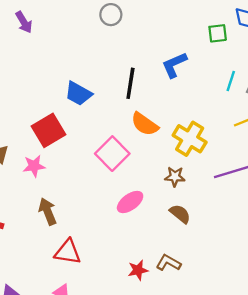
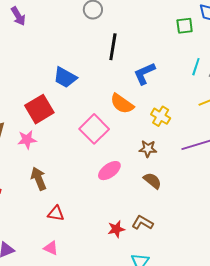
blue L-shape: (174, 65) -> (144, 74), moved
black line: (130, 83) -> (113, 47), moved
yellow cross: (190, 139) -> (161, 116), size x0.7
red triangle: (68, 252) -> (56, 213), size x0.7

